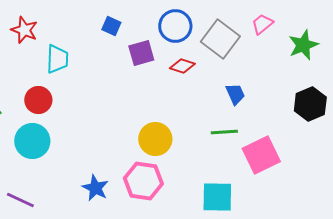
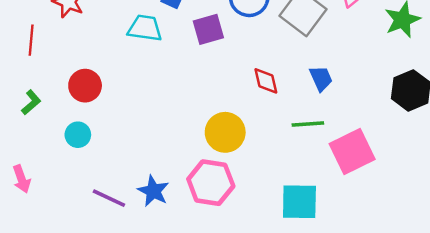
cyan trapezoid: (57, 59) -> (145, 28), moved, turned -84
red diamond: (182, 66) -> (266, 81), moved, turned 60
cyan circle: (32, 141) -> (78, 135), size x0.6
purple line: (20, 200) -> (109, 198), moved

